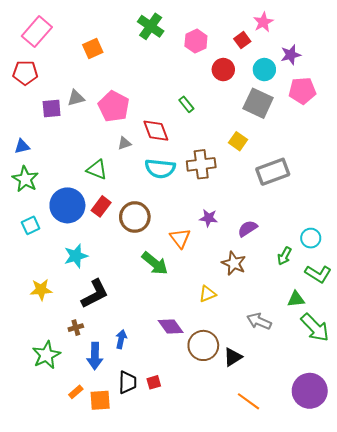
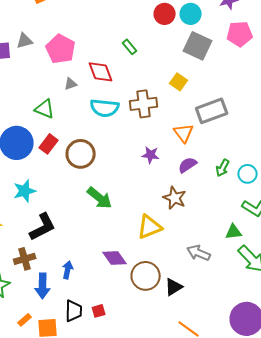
cyan circle: (264, 70) -> (191, 14), moved
orange triangle: (180, 238) -> (184, 133), moved
green arrow: (284, 256) -> (223, 168), moved
yellow triangle: (208, 294) -> (150, 227), size x1.5
brown cross: (76, 328) -> (25, 259), size x1.5

